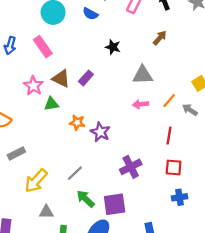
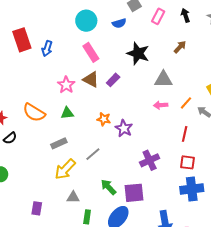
blue semicircle: (90, 14) -> (119, 23), turned -48
pink rectangle: (43, 47) -> (91, 52), moved
black star: (113, 47) -> (138, 53), size x1.6
green triangle: (51, 104) -> (67, 113), moved
gray rectangle: (16, 153) -> (59, 143), moved
gray line: (75, 173) -> (93, 154), moved
blue cross: (179, 197) -> (192, 189), size x1.6

